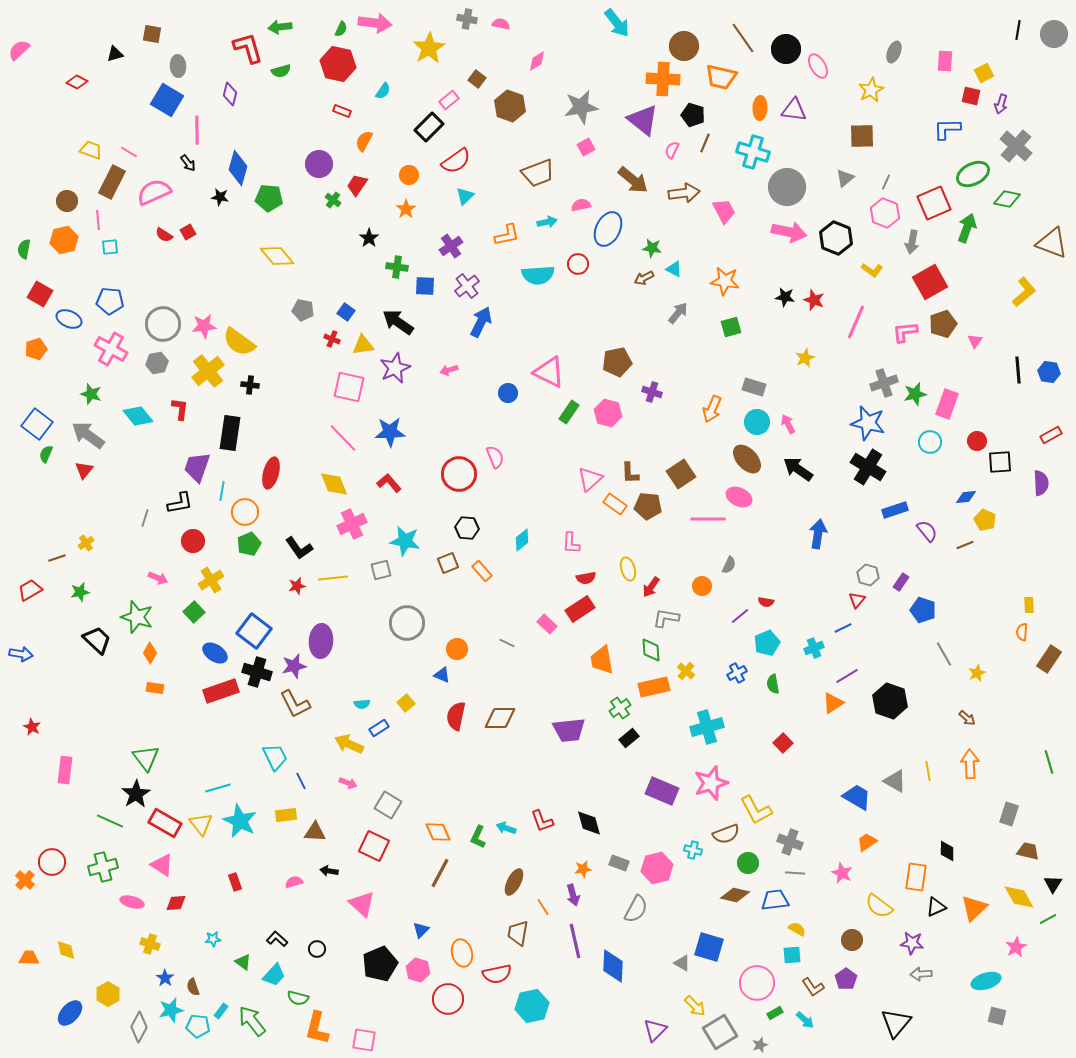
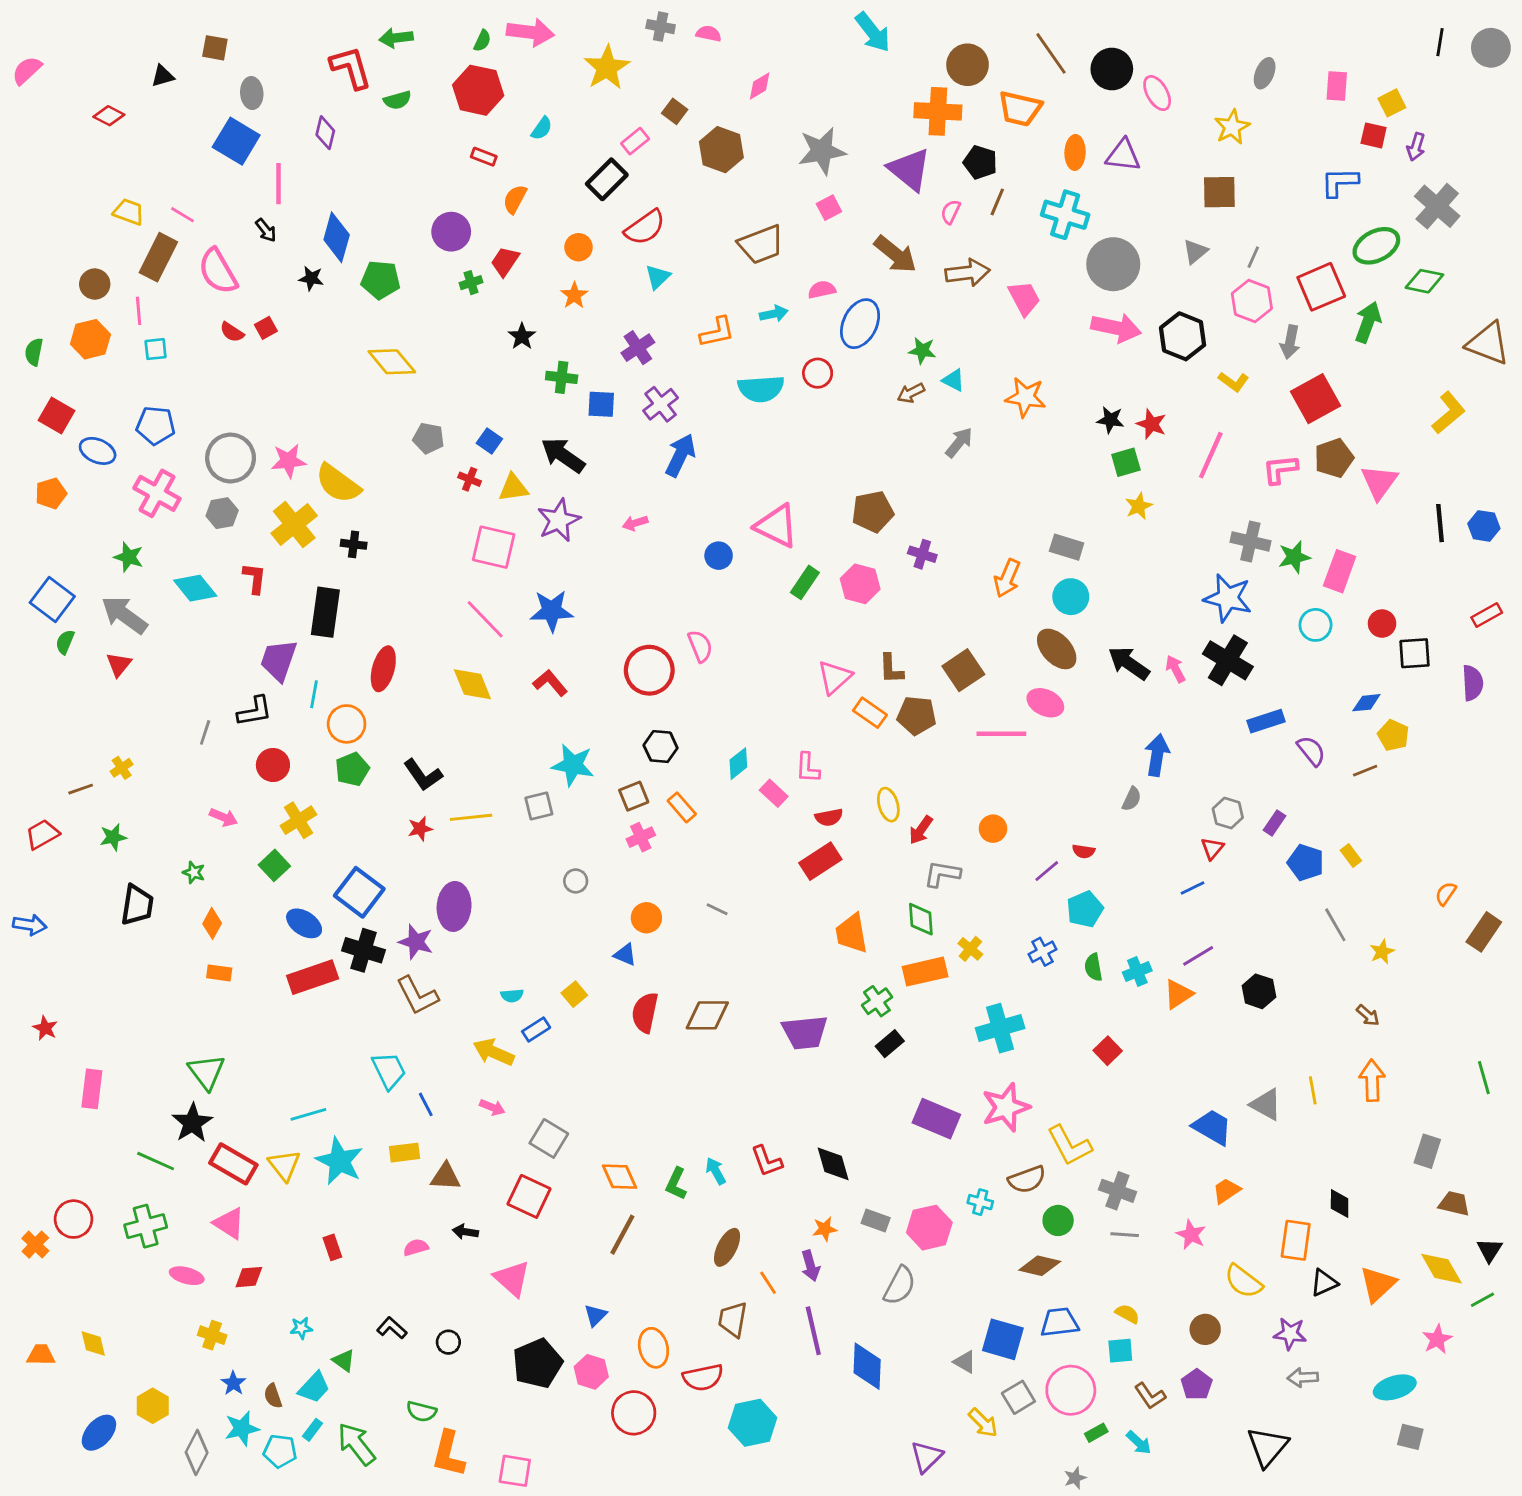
pink semicircle: (154, 192) -> (218, 271), turned -96
green cross: (333, 200) -> (471, 283), turned 35
green square: (731, 327) -> (1126, 462), moved
pink triangle: (975, 341) -> (1379, 482), size x1.8
gray cross: (884, 383) -> (1250, 541), turned 32
pink arrow: (788, 424) -> (1175, 669), moved
pink cross: (352, 524) -> (641, 837), moved, size x0.7
gray semicircle: (729, 565) -> (1132, 799), moved
yellow rectangle: (1029, 605) -> (1351, 856), moved, turned -35
green star: (137, 617) -> (194, 872), size x0.5
gray circle: (407, 623) -> (576, 881), size x0.5
pink rectangle: (547, 624) -> (774, 793), moved
orange semicircle: (1022, 632) -> (1446, 894), turned 30
black trapezoid: (97, 640) -> (137, 905), turned 56
cyan cross: (814, 648) -> (1137, 972), moved
purple star: (294, 666) -> (416, 942), turned 30
black hexagon: (890, 701) -> (1259, 991), size x0.7
cyan arrow: (506, 828) -> (716, 1171), turned 42
blue trapezoid: (775, 900) -> (1059, 1322), moved
cyan trapezoid: (274, 975) -> (314, 1387), moved
gray square: (720, 1032) -> (1018, 1397), moved, size x0.7

